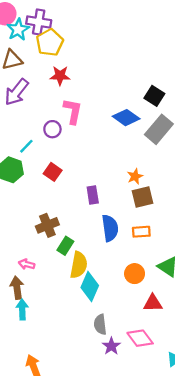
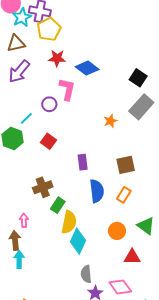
blue diamond: (126, 118) -> (87, 68), moved
orange star: (135, 176) -> (110, 121), moved
orange rectangle: (141, 232) -> (124, 195), turned -56
pink arrow: (27, 264) -> (24, 220), turned 72

